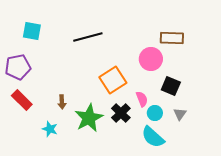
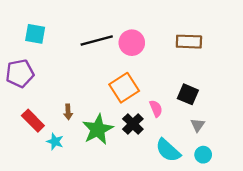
pink circle: (151, 59) -> (132, 43), moved
red rectangle: (22, 100) -> (33, 121), moved
cyan circle: (155, 113) -> (203, 155), moved

